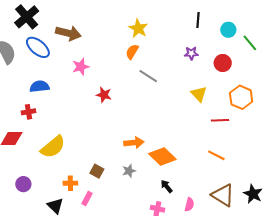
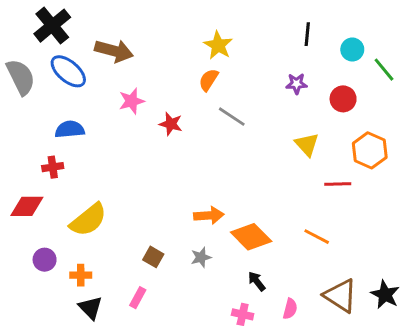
red star: (104, 95) -> (171, 124), moved
orange line: (216, 155) -> (317, 237), moved
orange cross: (70, 183) -> (81, 275), moved
purple circle: (23, 184) -> (45, 260), moved

